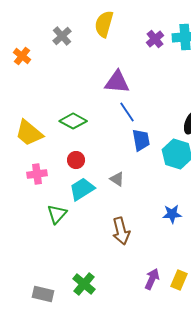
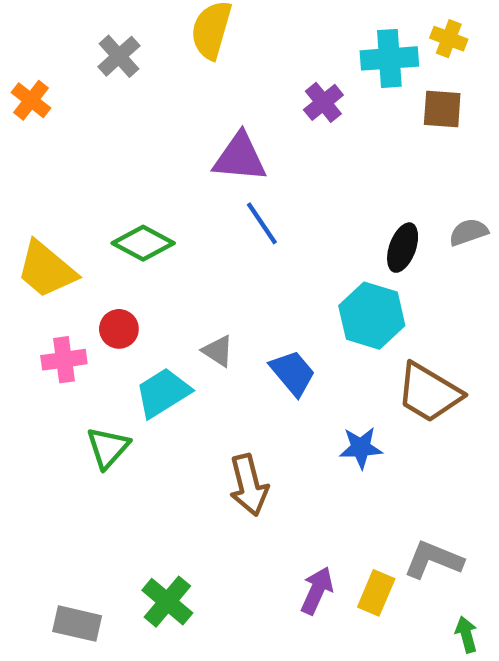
purple cross: (155, 39) -> (323, 102), moved
blue trapezoid: (141, 140) -> (293, 373), moved, turned -30
red circle: (76, 160) -> (119, 329), moved
gray triangle: (117, 179) -> (218, 351), moved

